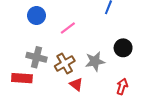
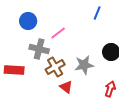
gray cross: (37, 57) -> (39, 49), moved
red rectangle: (22, 78) -> (14, 70), moved

